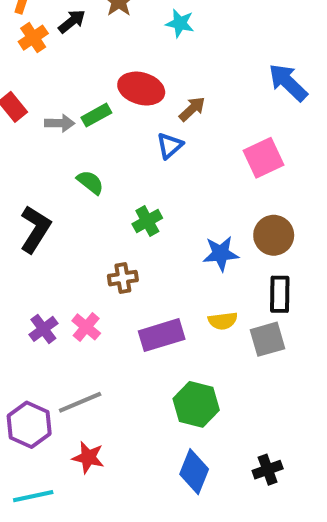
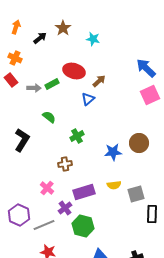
orange cross: (33, 38) -> (15, 58), moved, turned -32
pink square: (263, 158) -> (150, 95), moved
black rectangle: (280, 294) -> (152, 214), moved
purple cross: (43, 329) -> (65, 208), moved
green hexagon: (196, 404) -> (83, 226), moved
purple hexagon: (29, 425) -> (19, 215), moved

